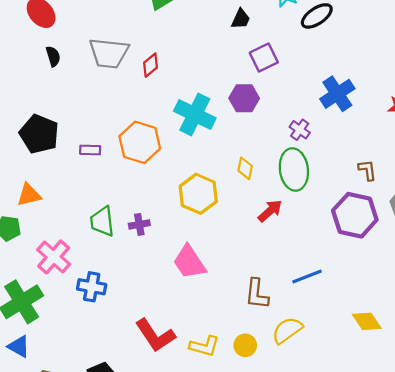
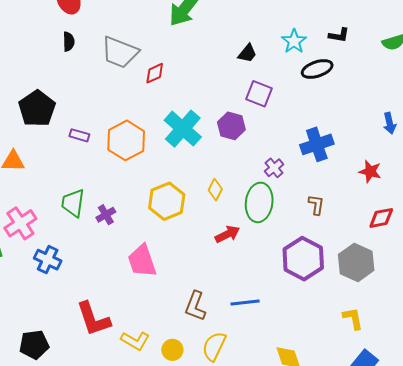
purple square: (264, 58) -> (259, 94), turned 32
brown L-shape: (367, 170) -> (316, 205), moved
purple cross: (139, 224) -> (106, 215), turned -36
yellow semicircle: (287, 330) -> (214, 346), turned -44

